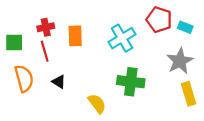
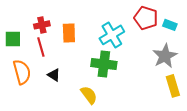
green cross: (131, 82) -> (104, 64), moved

